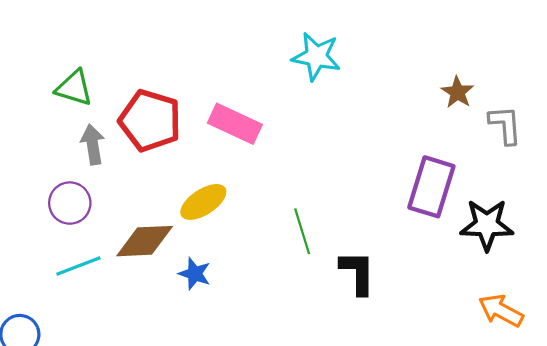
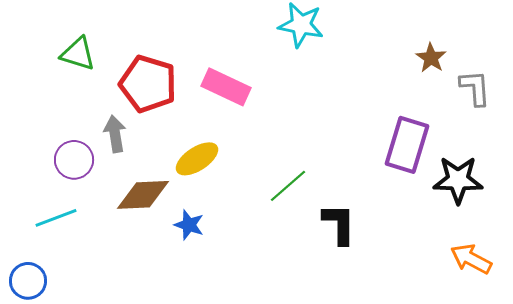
gray arrow: (93, 144) -> (115, 134), moved
green line: (302, 231) -> (288, 186), turned 66
cyan line: (78, 266) -> (56, 218), moved

